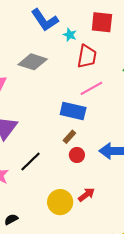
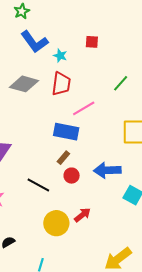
red square: (102, 22) -> (92, 42), size x0.6
red trapezoid: (87, 56) -> (61, 84), moved
black line: (31, 162) -> (38, 185), moved, turned 75

